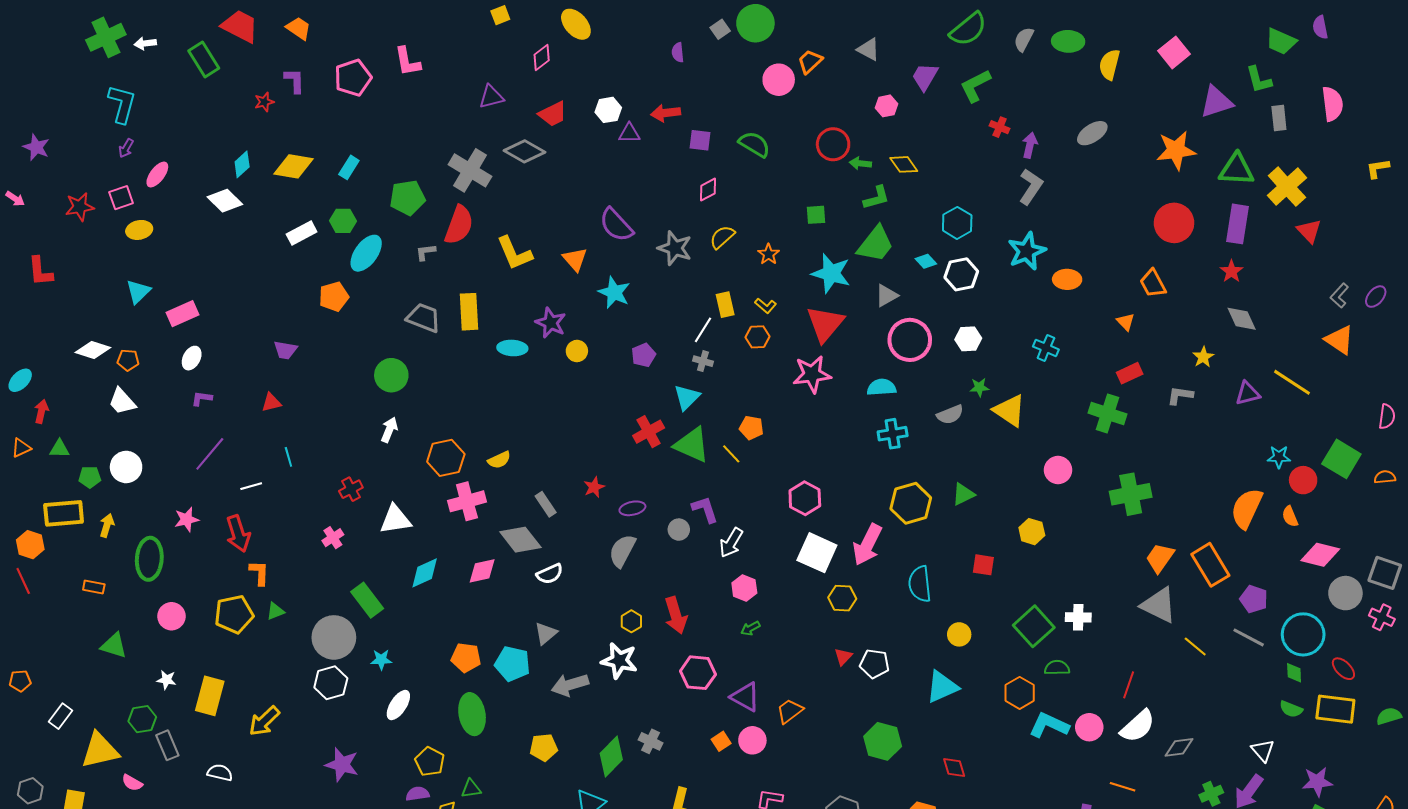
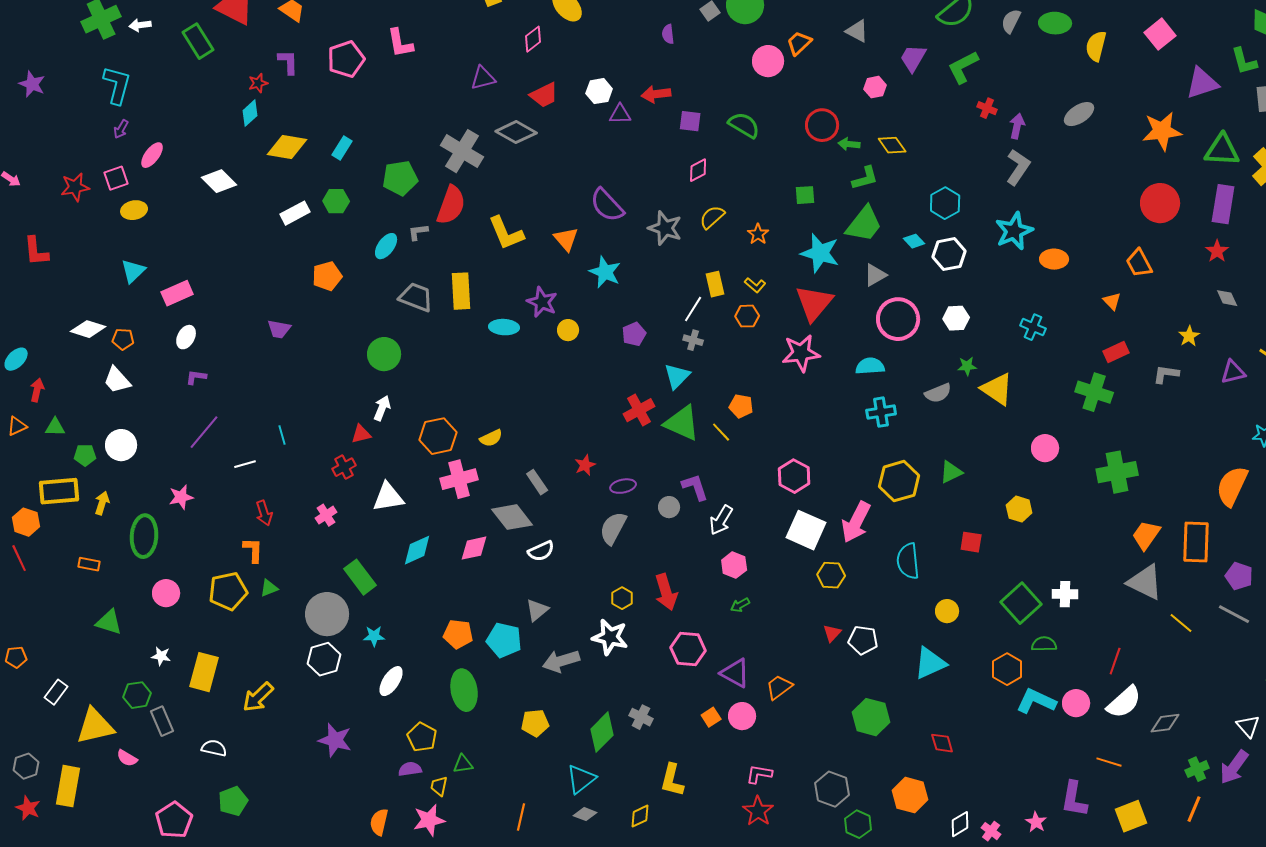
purple star: (36, 147) -> (32, 84), moved
cyan diamond: (242, 164) -> (250, 113), moved
cyan ellipse: (366, 253) -> (386, 246), moved, size x0.7
gray diamond: (1242, 319) -> (1227, 298), size x0.7
red triangle: (271, 402) -> (361, 434), moved
red arrow: (238, 534) -> (264, 513), moved, size x0.7
orange rectangle: (1210, 565) -> (1196, 542), turned 33

